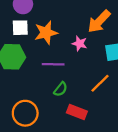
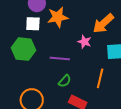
orange star: (46, 33) -> (58, 17), moved
orange line: (100, 83) -> (100, 78), turned -36

